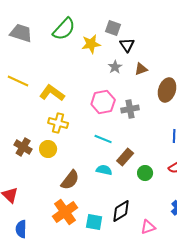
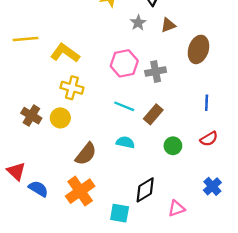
yellow line: (18, 81) -> (26, 39), turned -30
brown rectangle: (125, 157) -> (153, 114), moved
cyan square: (94, 222) -> (120, 213), moved
blue semicircle: (21, 229) -> (38, 189), moved, turned 120

